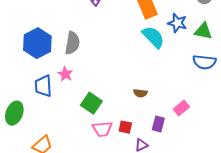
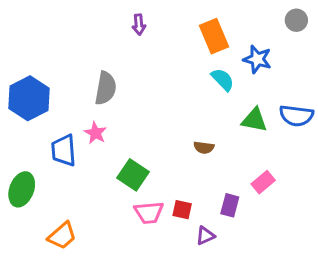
green triangle: (203, 31) -> (254, 120), moved
cyan semicircle: (153, 37) -> (223, 80), size x0.7
blue hexagon: (37, 43) -> (29, 98), moved
brown semicircle: (140, 93) -> (204, 147), moved

